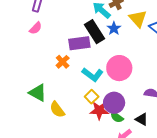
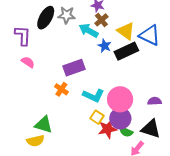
pink semicircle: (36, 28) -> (28, 62), turned -88
black rectangle: (95, 32) -> (126, 51), moved, turned -70
pink circle: (119, 68) -> (120, 99), moved
yellow semicircle: (57, 110) -> (35, 141), moved, turned -54
black triangle: (142, 119) -> (151, 129), size x1.5

